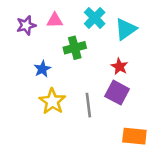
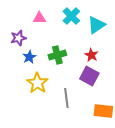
purple star: (26, 25) -> (18, 38), moved
green cross: (75, 48) -> (57, 55), moved
gray line: (88, 105) -> (66, 98), moved

